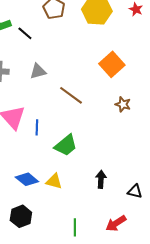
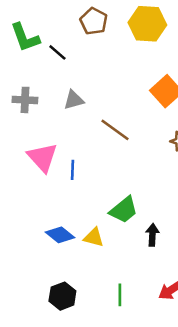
green trapezoid: (66, 145) -> (124, 210), moved
black hexagon: (21, 216) -> (62, 296), moved

